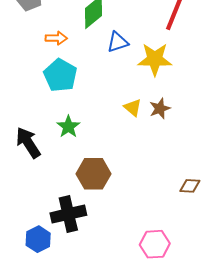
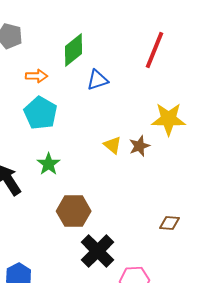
yellow star: (155, 59) -> (169, 119), moved
black cross: (68, 214) -> (98, 251), moved, turned -32

